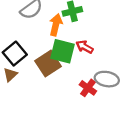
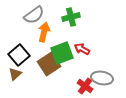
orange arrow: (56, 25) -> (44, 32), moved
green square: (62, 51) -> (62, 53), turned -35

